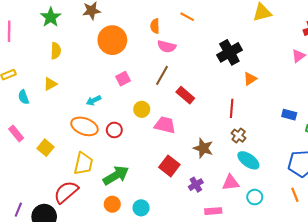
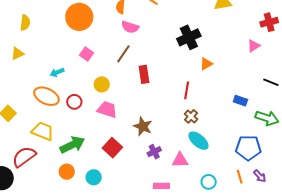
pink square: (123, 79) -> (86, 54), turned -32
red rectangle: (185, 95) -> (144, 74), turned 36
pink trapezoid: (165, 125) -> (107, 110), moved
brown star: (203, 148) -> (143, 126), moved
yellow trapezoid: (83, 164) -> (43, 131), turned -85
red square: (169, 166) -> (112, 148), moved
purple cross: (196, 185) -> (154, 152), moved
cyan circle: (255, 197) -> (209, 182), moved

